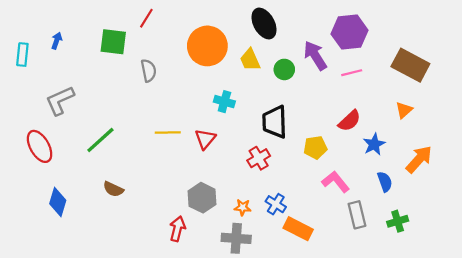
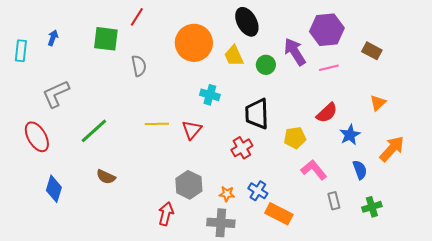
brown rectangle: (410, 65) -> (372, 51), moved, size x0.6
gray rectangle: (357, 215) -> (334, 201), size x0.7

